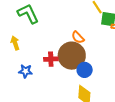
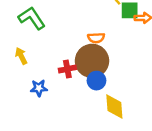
orange semicircle: (78, 37) -> (96, 38), turned -40
blue circle: (85, 70) -> (96, 81), moved

